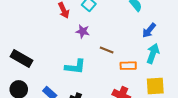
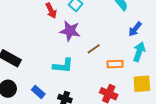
purple star: (83, 31) -> (70, 31), size x1.5
brown line: (107, 50) -> (94, 49), turned -56

